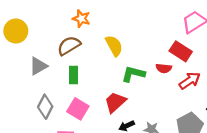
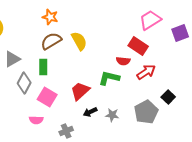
brown semicircle: (69, 46) -> (51, 41), moved
green L-shape: (133, 74) -> (109, 78), moved
gray diamond: (45, 107) -> (24, 83), moved

